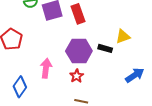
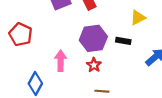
black rectangle: (105, 48) -> (123, 41), moved

